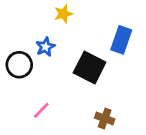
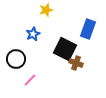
black circle: (19, 65) -> (16, 59), moved
brown cross: (105, 119) -> (76, 63), moved

